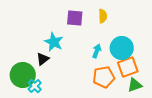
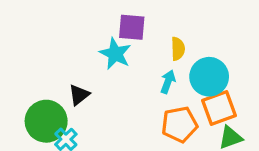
yellow semicircle: (103, 16) -> (178, 49), moved
cyan star: (54, 42) -> (115, 54), moved

